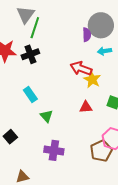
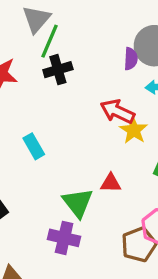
black cross: (30, 54) -> (58, 70), moved
red triangle: (86, 107) -> (111, 183), moved
green triangle: (46, 116) -> (78, 203), moved, size x1.5

